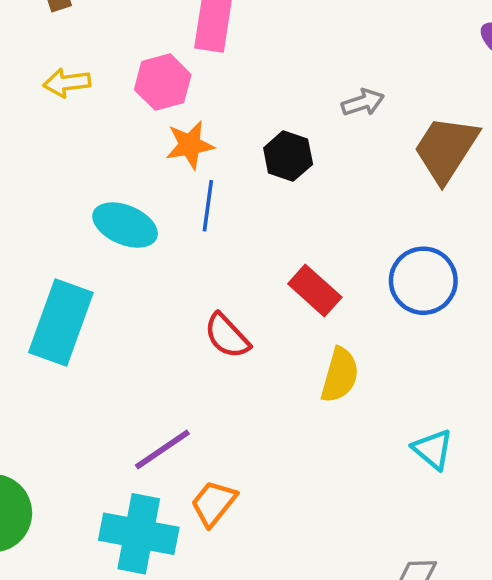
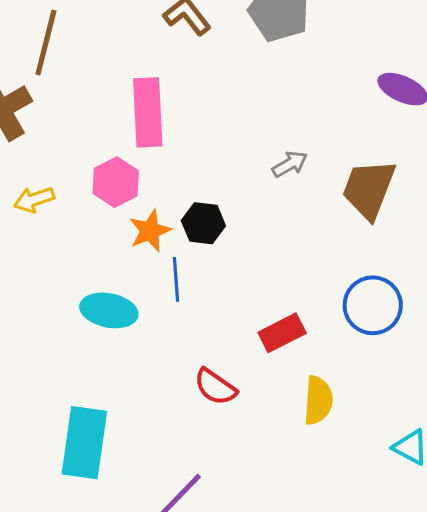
black hexagon: (288, 156) -> (203, 223), moved
red rectangle: (315, 290) -> (282, 333), turned -57
cyan rectangle: (61, 322) -> (84, 443), moved

